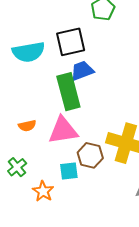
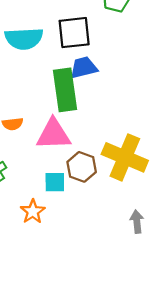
orange star: (43, 191) -> (33, 211), moved

